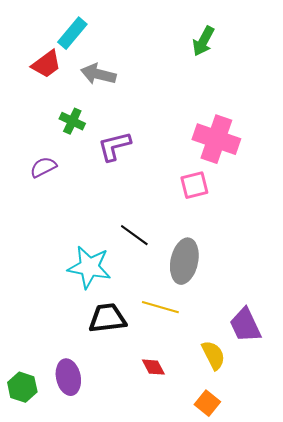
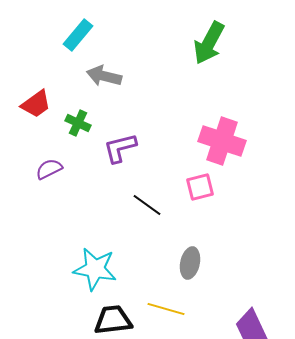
green arrow: (203, 41) -> (209, 43), size x1.4
red trapezoid: (46, 64) -> (36, 104), moved
black line: (134, 235) -> (147, 205), moved
gray ellipse: (184, 261) -> (190, 263), size x0.7

